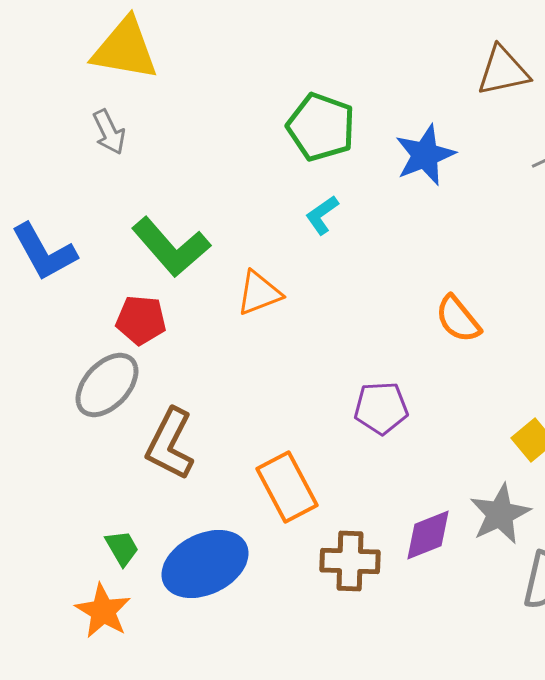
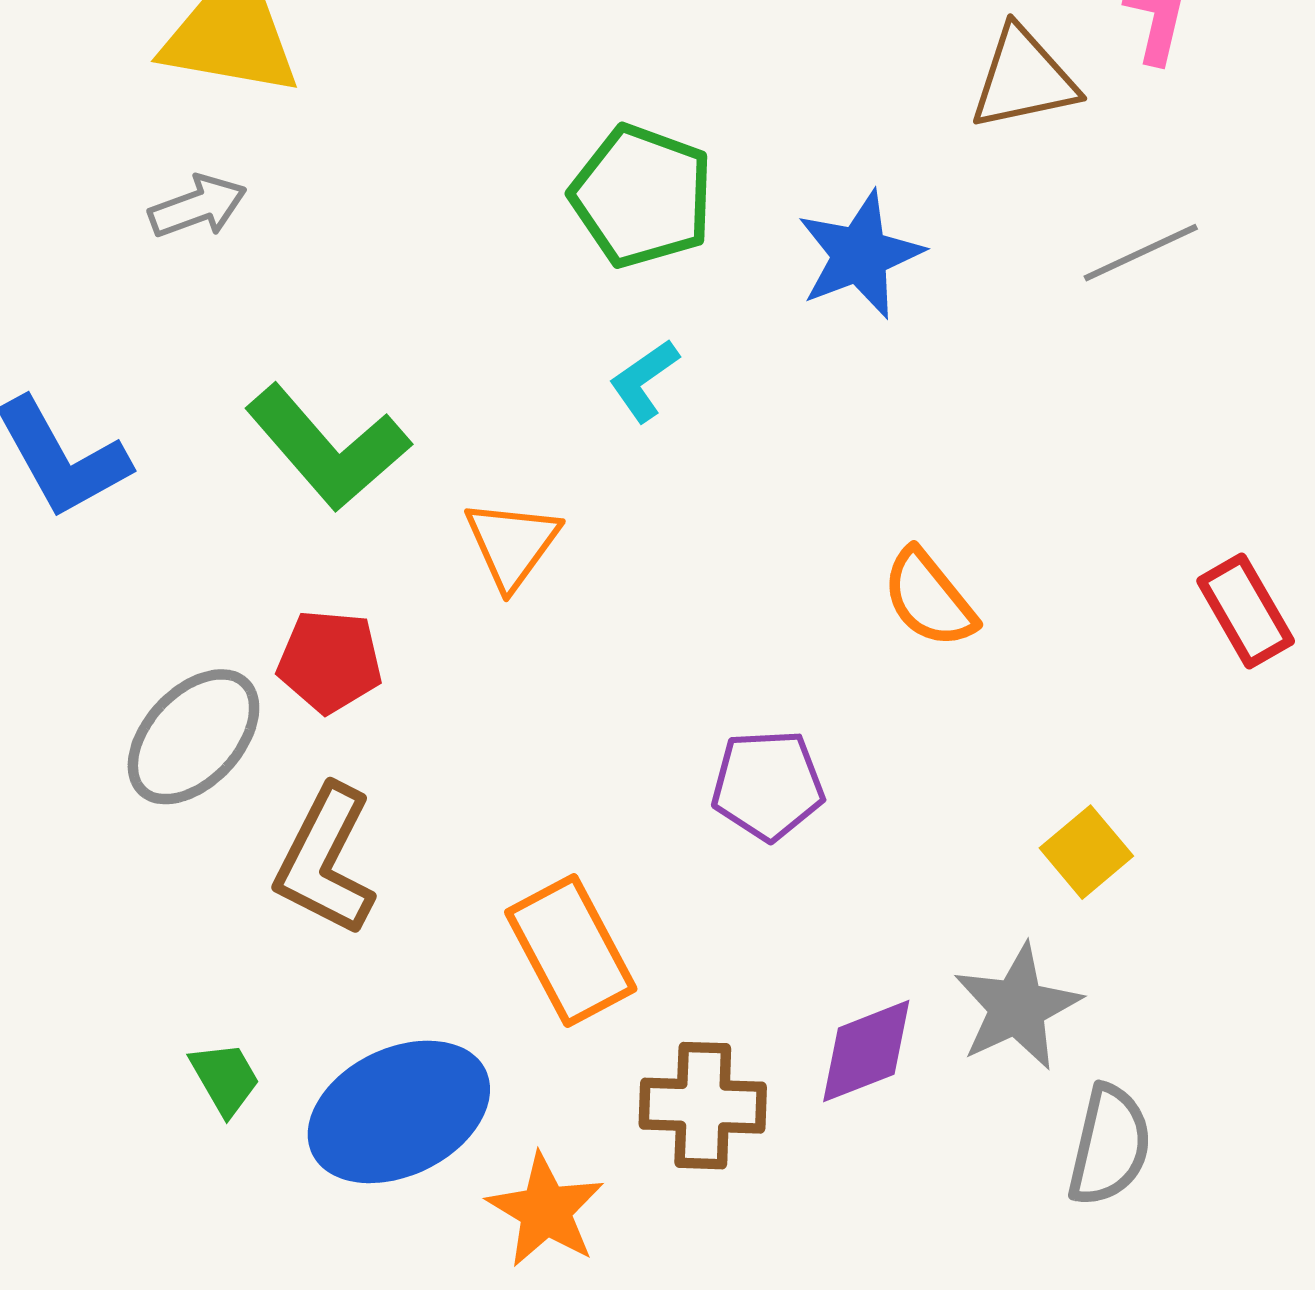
gray arrow: (109, 132) -> (198, 207), turned -84
orange triangle: (259, 293) -> (512, 544), turned -33
red pentagon: (141, 320) -> (330, 661), moved
orange star: (103, 611) -> (546, 1210), moved

